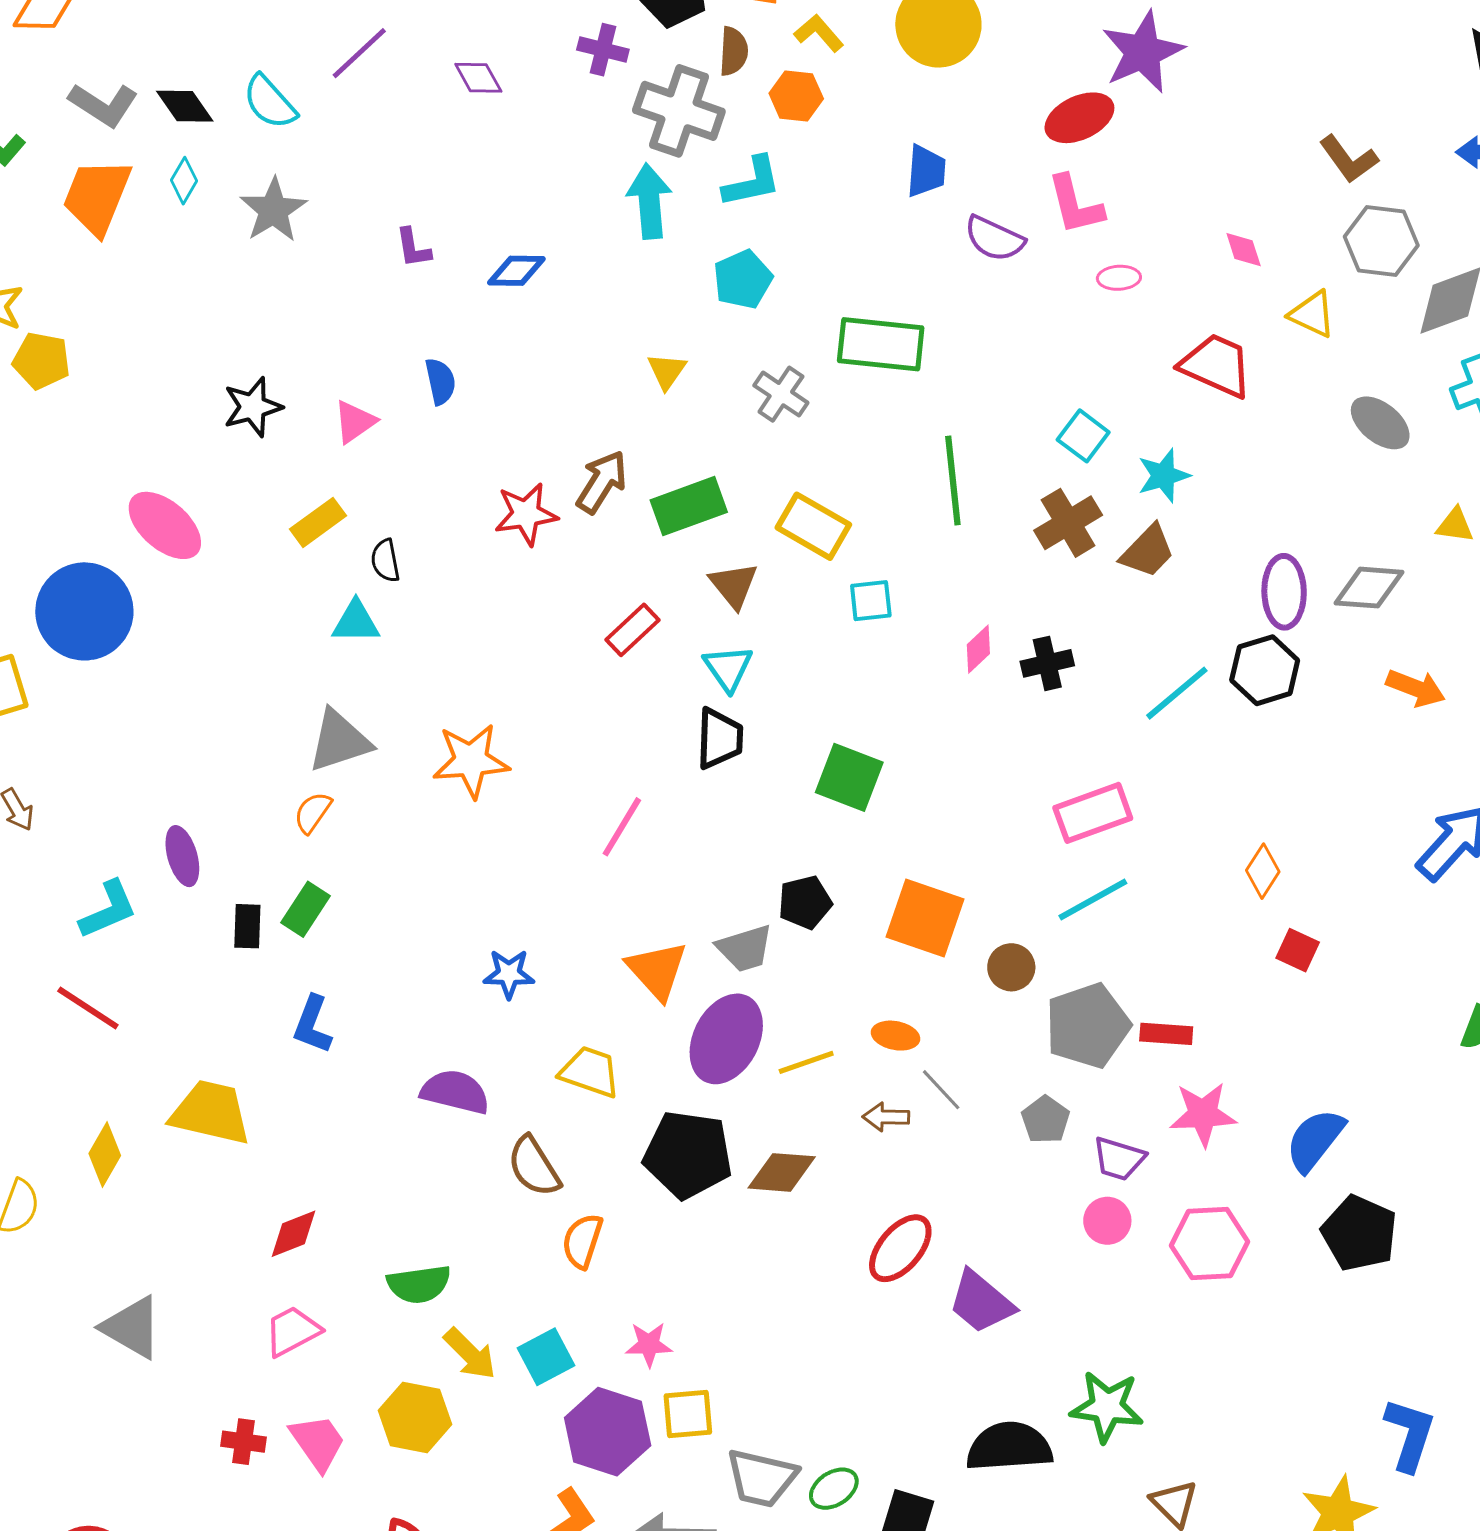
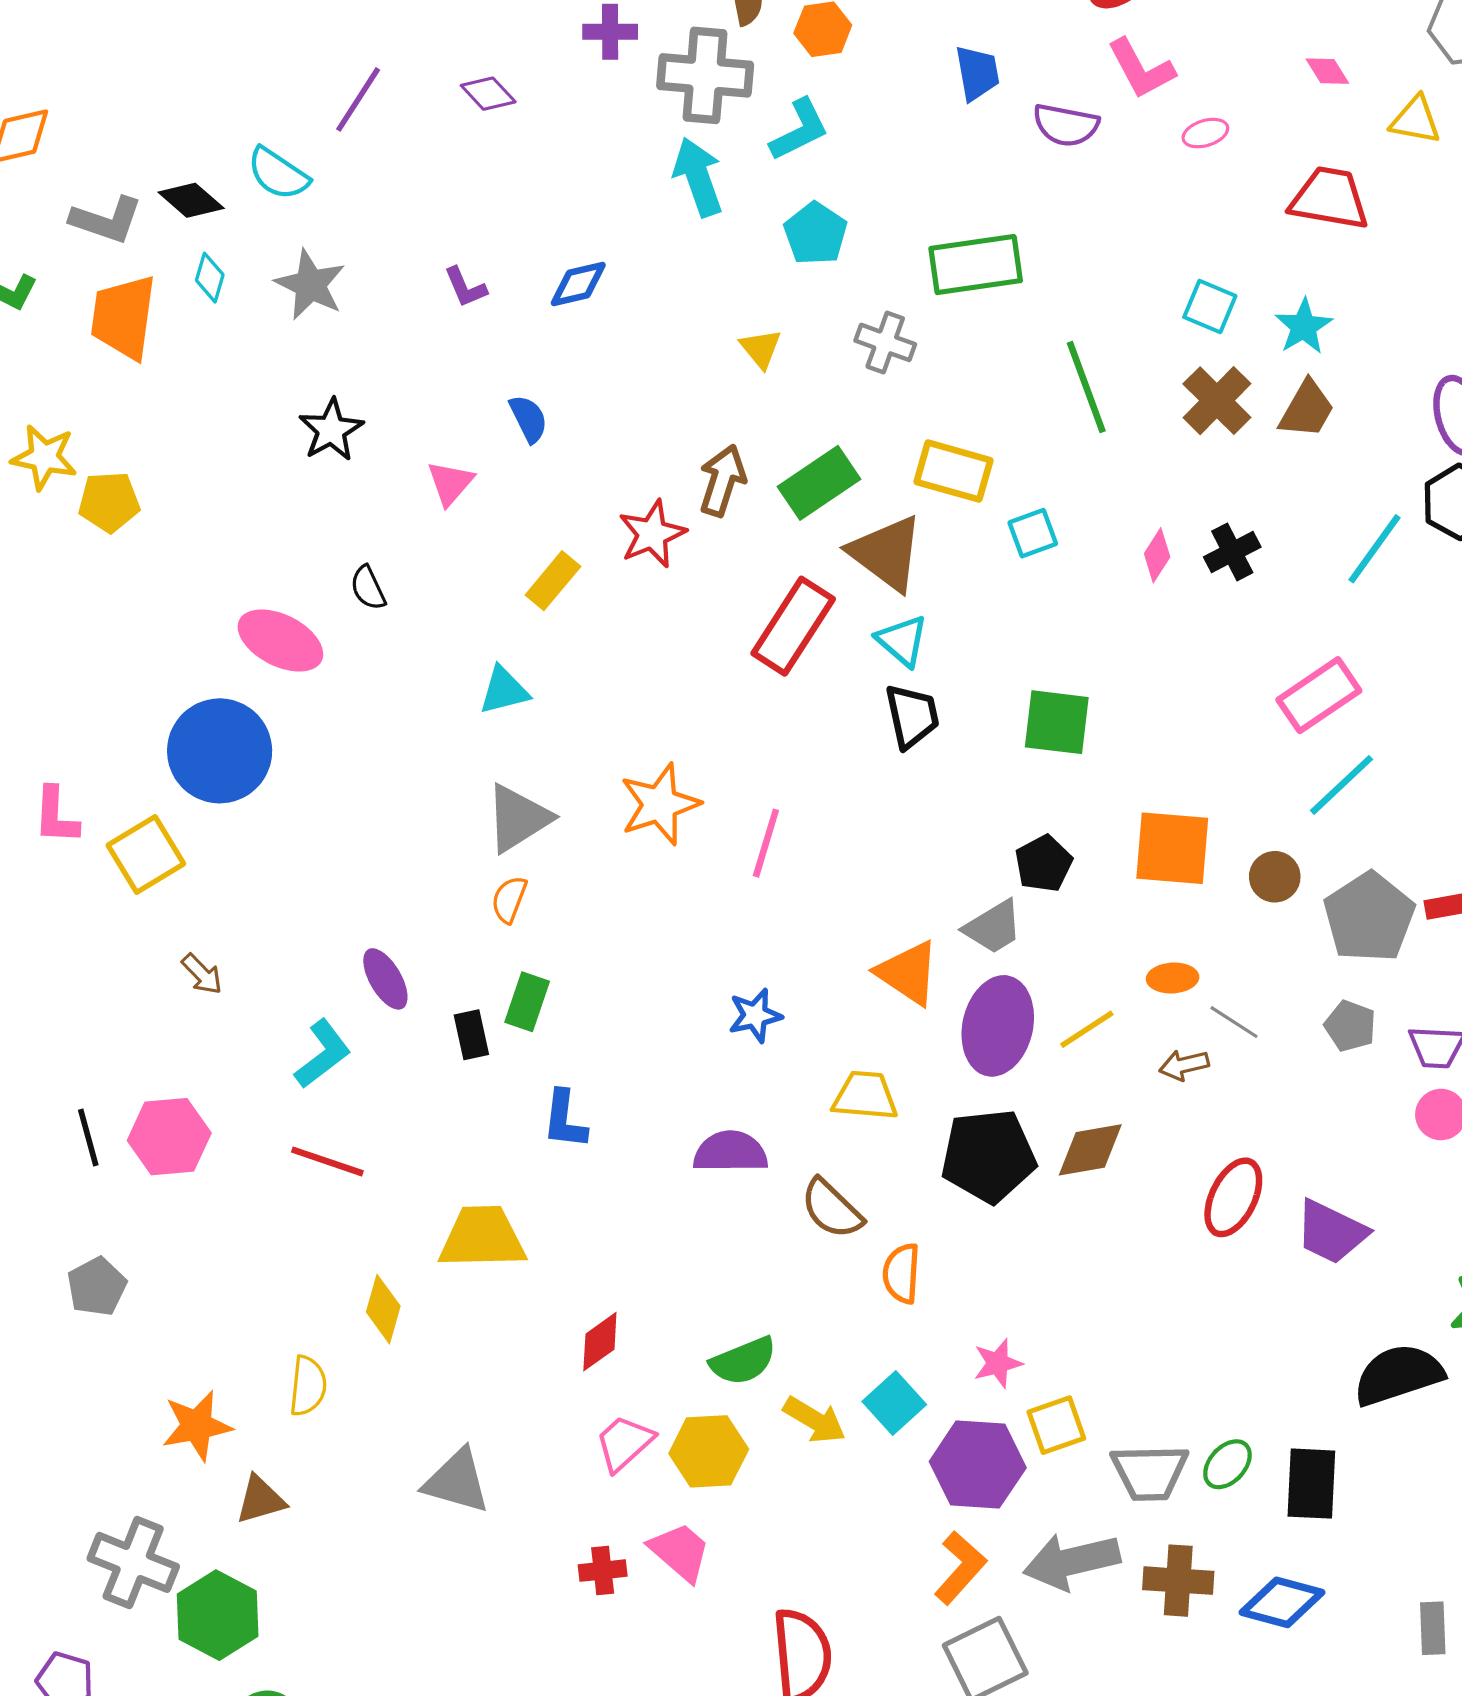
black star: (253, 407) -> (331, 430), moved
yellow rectangle: (318, 522) -> (553, 581), moved
black semicircle: (385, 561) -> (368, 588), moved
brown triangle: (734, 585) -> (886, 553), size x1.5
red rectangle: (632, 630) -> (793, 626), size x1.6
pink line: (622, 827) -> (766, 843), moved
yellow hexagon: (415, 1417) -> (709, 1451), moved

